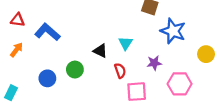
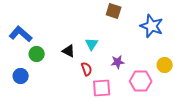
blue star: (173, 31) -> (152, 26), moved
yellow circle: (206, 54) -> (165, 65), moved
green circle: (75, 70) -> (37, 54), moved

